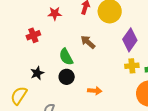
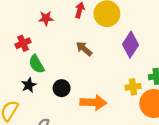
green semicircle: (66, 57) -> (37, 64), moved
yellow cross: (132, 66) -> (133, 87), moved
orange arrow: (95, 91) -> (93, 102), size x1.6

